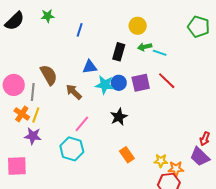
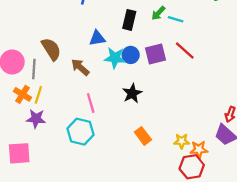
green arrow: (145, 47) -> (158, 13), turned -32
pink line: (82, 124) -> (91, 103), turned -54

